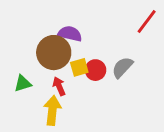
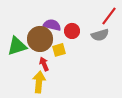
gray semicircle: (122, 67) -> (100, 35), moved, turned -150
red circle: (95, 70) -> (72, 31), moved
green triangle: (23, 83) -> (17, 46), moved, size x1.5

